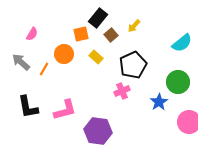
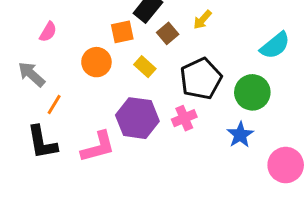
orange line: (44, 69) -> (54, 104), moved
green circle: (178, 82) -> (252, 92), moved
purple hexagon: (98, 131) -> (137, 118), moved

